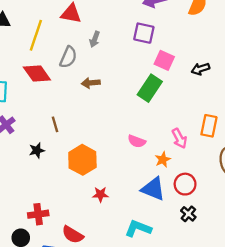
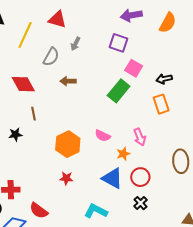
red diamond: (37, 73) -> (23, 84), moved
orange rectangle: (209, 126) -> (161, 104), moved, turned -36
orange hexagon: (82, 160) -> (68, 144), moved

